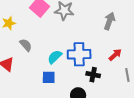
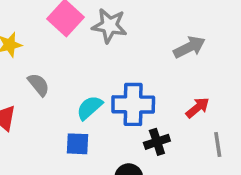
gray arrow: (109, 21) -> (189, 47), turned 42
black cross: (93, 75) -> (157, 142), turned -32

